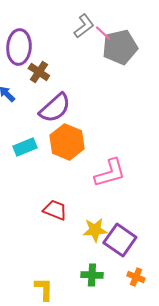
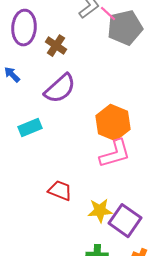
brown cross: (39, 72) -> (56, 46), moved
orange hexagon: (67, 142) -> (113, 123), moved

